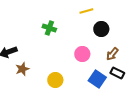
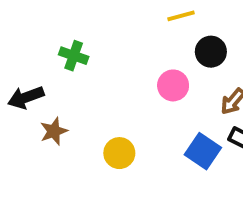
green cross: (49, 28) -> (74, 56), moved
pink circle: (82, 54) -> (173, 85), moved

